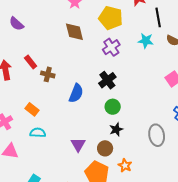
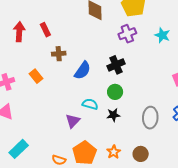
brown cross: (48, 74) -> (59, 54), moved, turned -32
cyan semicircle: (38, 133) -> (90, 104), moved
gray ellipse: (157, 135) -> (150, 118), moved
brown circle: (105, 148) -> (141, 154), moved

